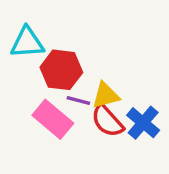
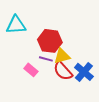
red hexagon: (61, 70) -> (50, 41), moved
pink rectangle: (53, 119) -> (31, 70), size x0.6

